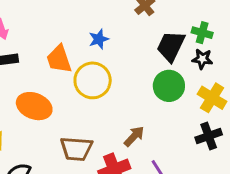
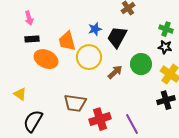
black trapezoid: (171, 46) -> (117, 37), moved
orange ellipse: (34, 106) -> (46, 59), moved
brown arrow: (134, 136) -> (115, 72), moved

